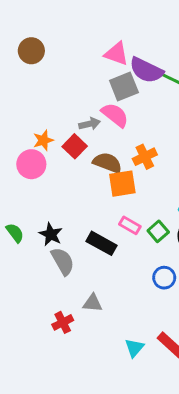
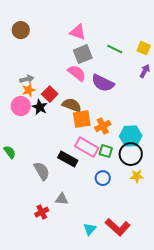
purple semicircle: (146, 70) -> (103, 83), moved
gray arrow: (90, 124) -> (27, 79), moved
orange cross: (145, 157) -> (103, 126), moved
pink rectangle: (130, 225) -> (87, 147), size x1.6
green square: (158, 231) -> (106, 151), turned -32
black star: (51, 234) -> (40, 107), moved
blue circle: (164, 278) -> (103, 178), moved

